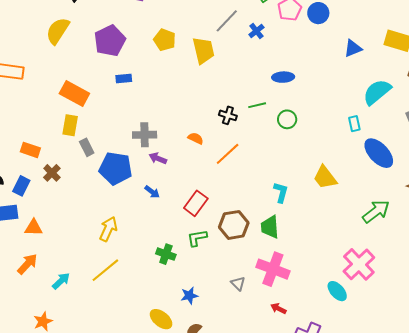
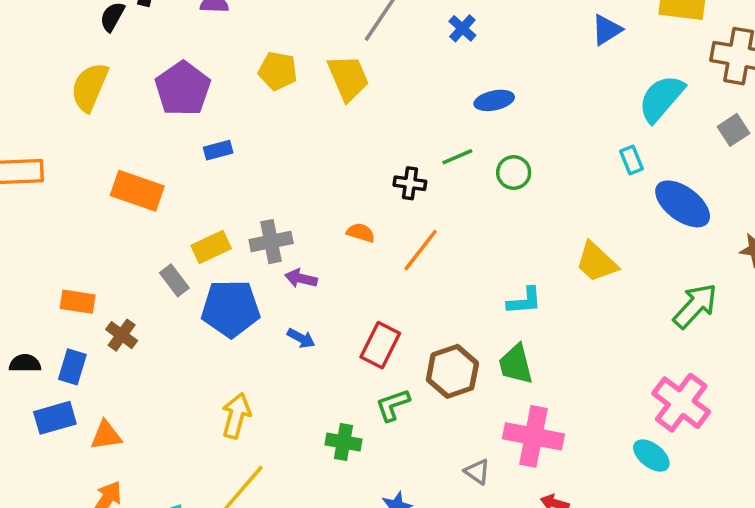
blue cross: (256, 31) -> (462, 28), moved
yellow rectangle: (70, 125) -> (211, 247), moved, turned 65
cyan L-shape: (281, 192) -> (524, 301), turned 80

